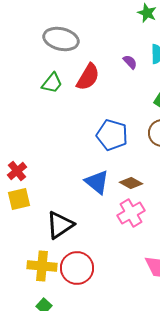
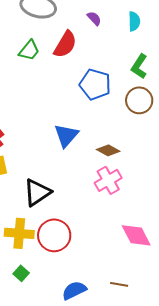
purple semicircle: (130, 62) -> (94, 18), moved
blue pentagon: (112, 135) -> (95, 84), moved
blue triangle: (97, 182) -> (66, 135), moved, turned 32

